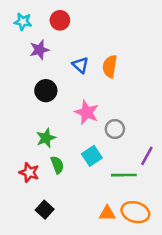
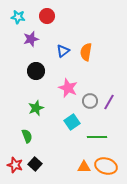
blue triangle: (80, 65) -> (63, 51), turned 40
purple line: (147, 156) -> (109, 102), moved
green semicircle: (57, 165) -> (27, 136), moved
red star: (29, 172) -> (15, 165), moved

